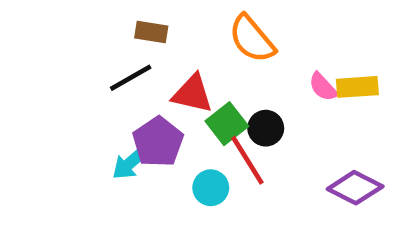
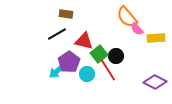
orange semicircle: (252, 39) -> (127, 17), moved
pink semicircle: (323, 87) -> (137, 29), moved
cyan circle: (211, 188) -> (87, 74), moved

